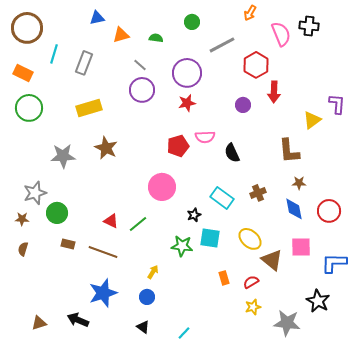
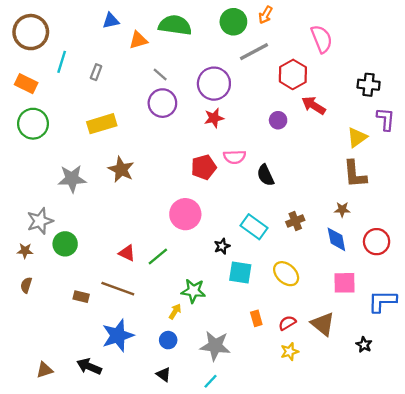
orange arrow: (250, 13) -> (265, 15), moved
green circle: (192, 22) -> (233, 22), moved, size x1.5
black cross: (309, 26) -> (369, 85), moved
green semicircle: (156, 38) -> (175, 25), moved, size x2.0
gray rectangle: (84, 63) -> (96, 72), size x0.6
red arrow: (274, 92) -> (314, 105), turned 120
brown L-shape: (289, 151) -> (355, 174), moved
brown rectangle: (68, 244) -> (81, 297), moved
green star: (182, 246) -> (193, 291), moved
brown triangle: (272, 260) -> (323, 324), moved
black star: (318, 301) -> (364, 345), size x0.6
gray star: (287, 323) -> (215, 346), moved

